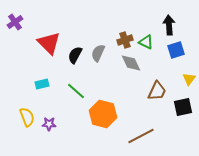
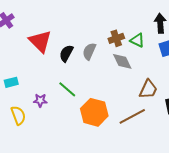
cyan rectangle: (42, 84) -> (11, 82), moved
purple star: (49, 124) -> (40, 100), moved
brown line: (141, 136) -> (132, 116), moved

